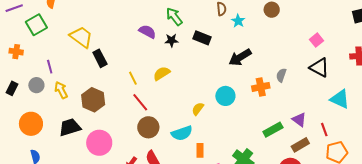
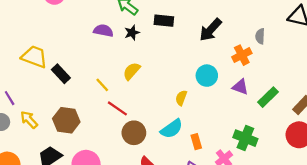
purple triangle: (299, 120) -> (240, 87), moved

